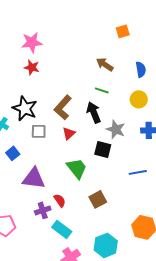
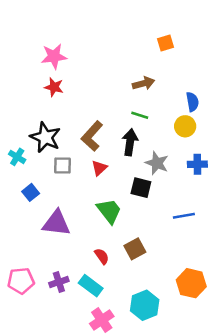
brown arrow: (105, 64) -> (143, 83), turned 132
blue semicircle: (141, 69) -> (192, 102), moved
black arrow: (94, 112) -> (130, 142), turned 30
red semicircle: (60, 200) -> (102, 256), moved
purple cross: (43, 210) -> (59, 282), moved

